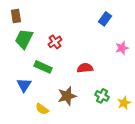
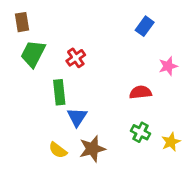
green rectangle: (43, 67) -> (59, 92), turned 60
red semicircle: (85, 68) -> (141, 92), moved
blue triangle: (24, 85) -> (77, 117), moved
brown star: (67, 96) -> (92, 149), moved

